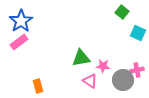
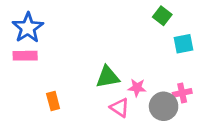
cyan square: (138, 33) -> (184, 44), turned -35
pink rectangle: (19, 42) -> (25, 56), turned 36
orange rectangle: (38, 86) -> (53, 101), moved

